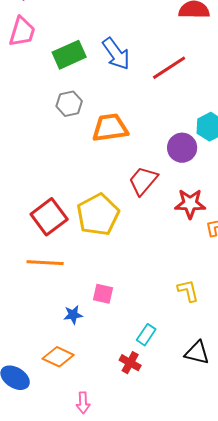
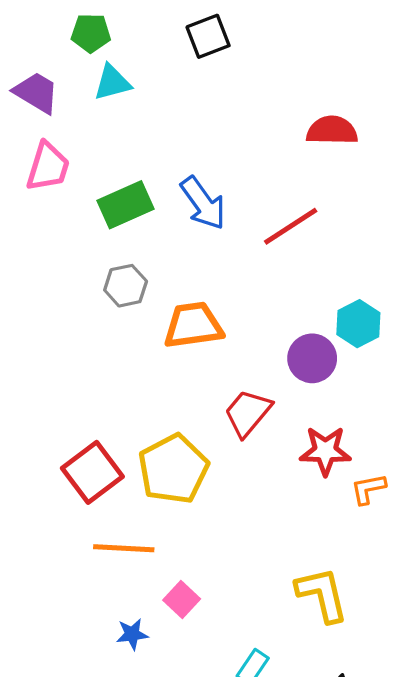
orange line: (45, 263) -> (124, 548), moved
yellow L-shape: (188, 291) -> (322, 595), size x1.5
pink square: (103, 294) -> (182, 599), turned 30

